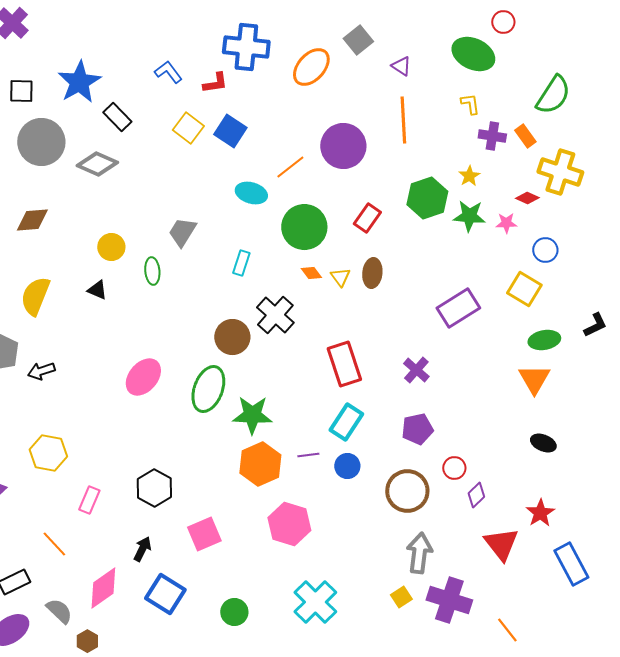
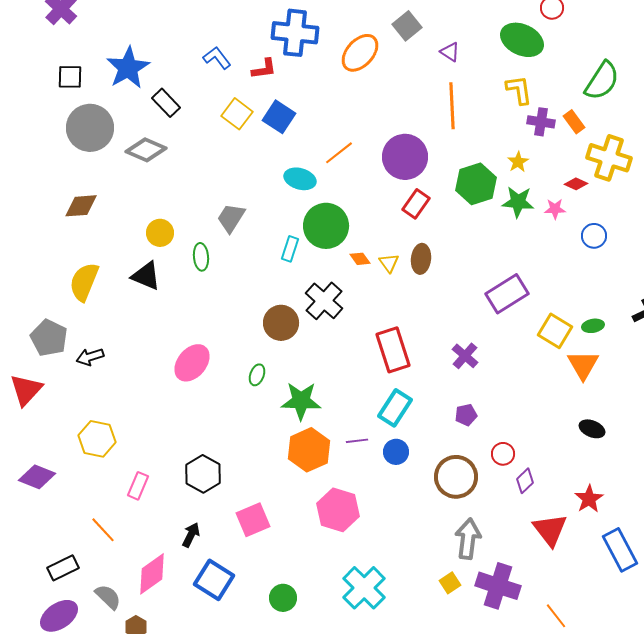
yellow L-shape: (470, 104) -> (519, 90), size x1.4
purple circle: (343, 146) -> (405, 157), moved
green circle: (304, 227) -> (326, 226), moved
yellow square: (524, 289) -> (555, 331), moved
black triangle: (97, 290) -> (146, 276), size x1.5
green ellipse: (544, 340) -> (593, 326), size x0.7
green ellipse: (208, 389) -> (257, 375), size x0.5
purple pentagon: (417, 429) -> (466, 415), size x0.7

